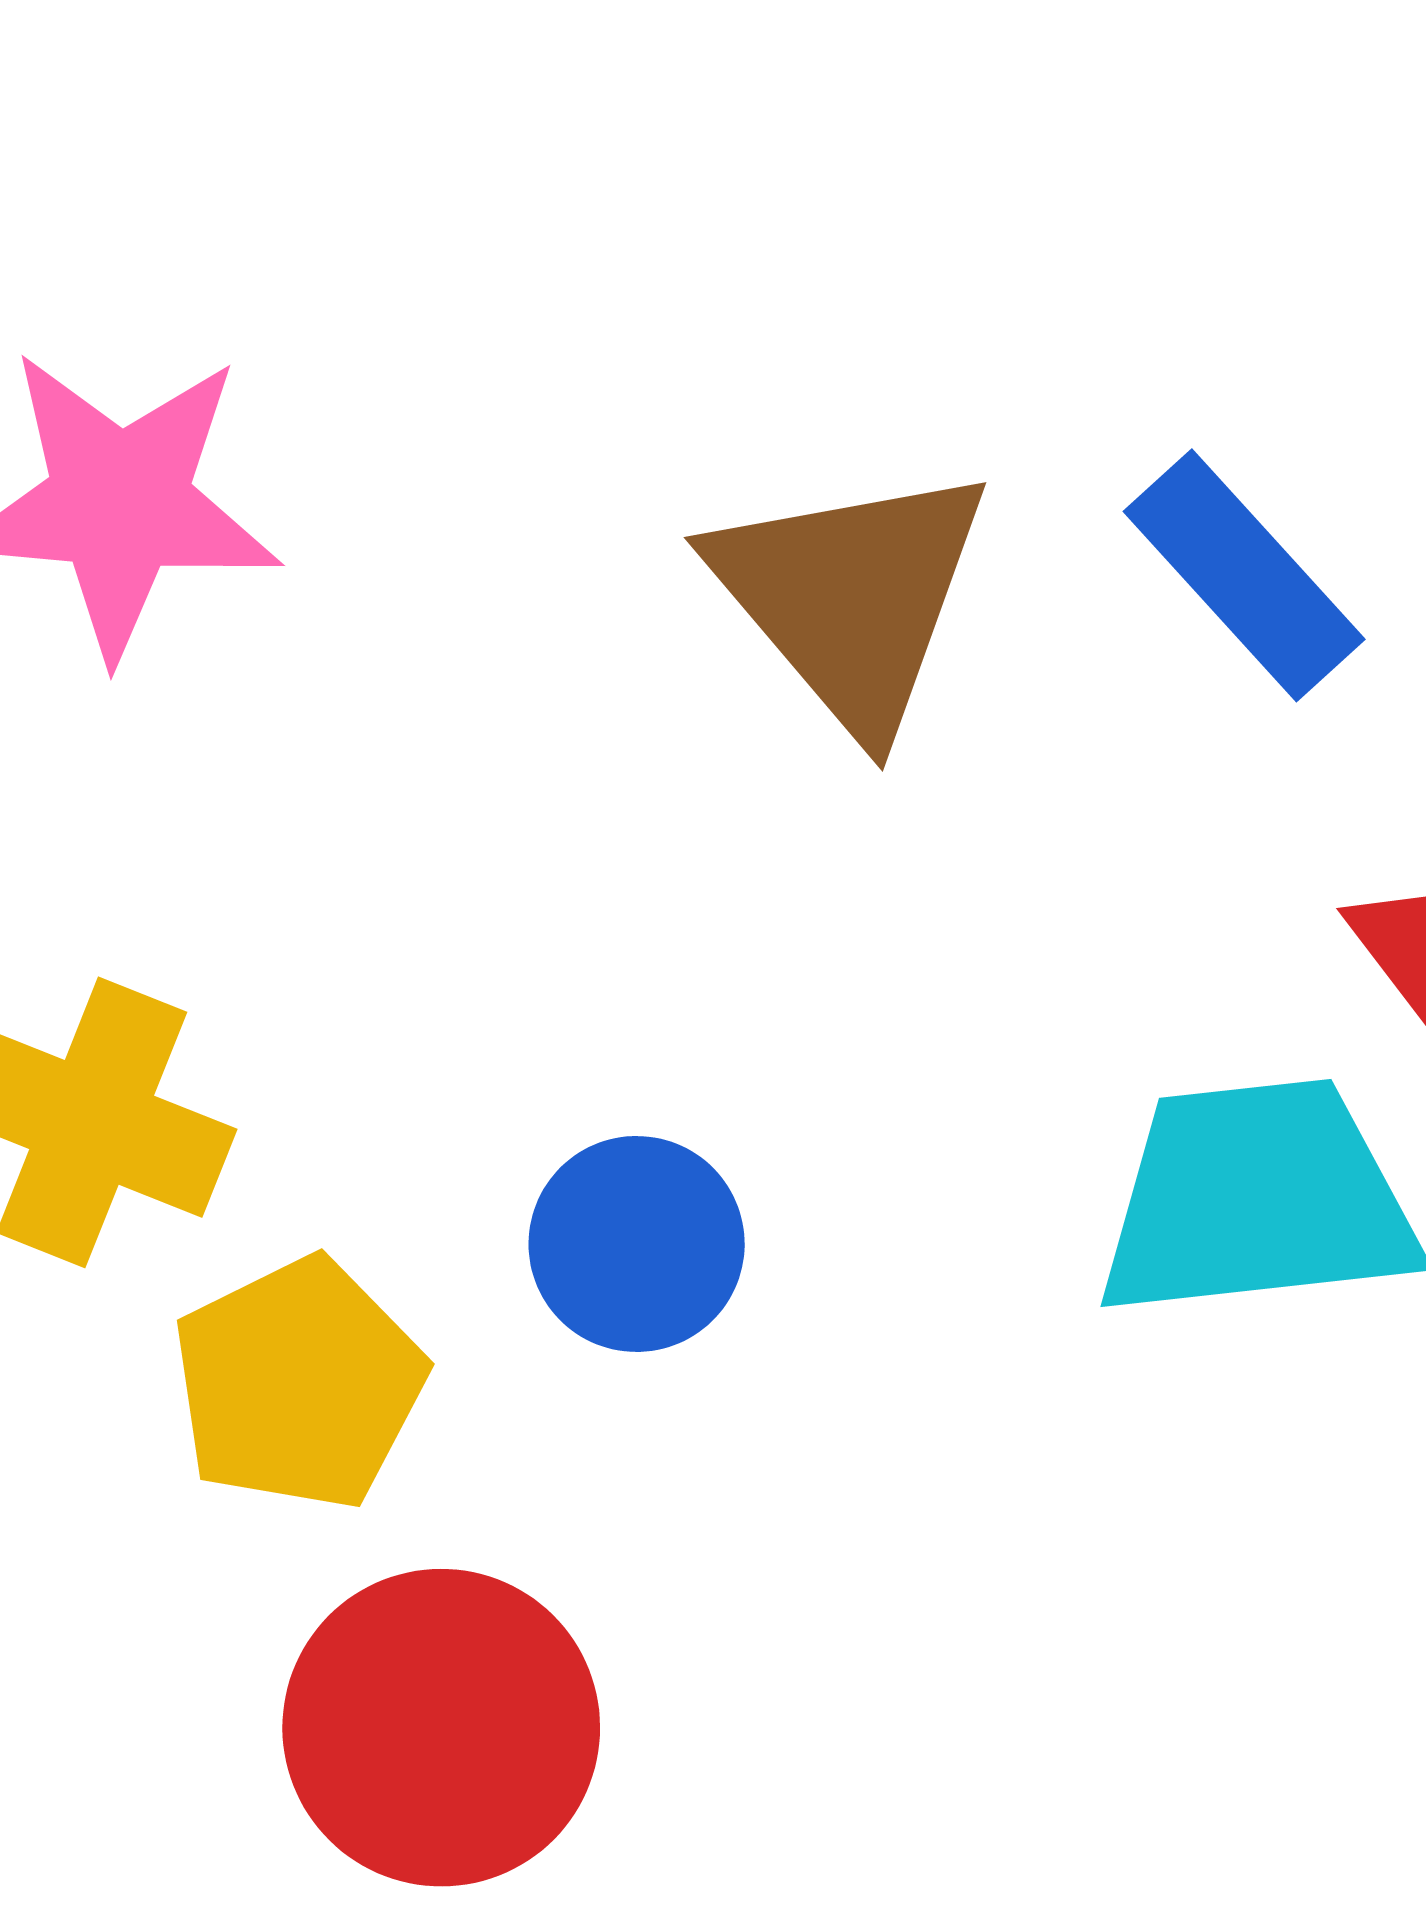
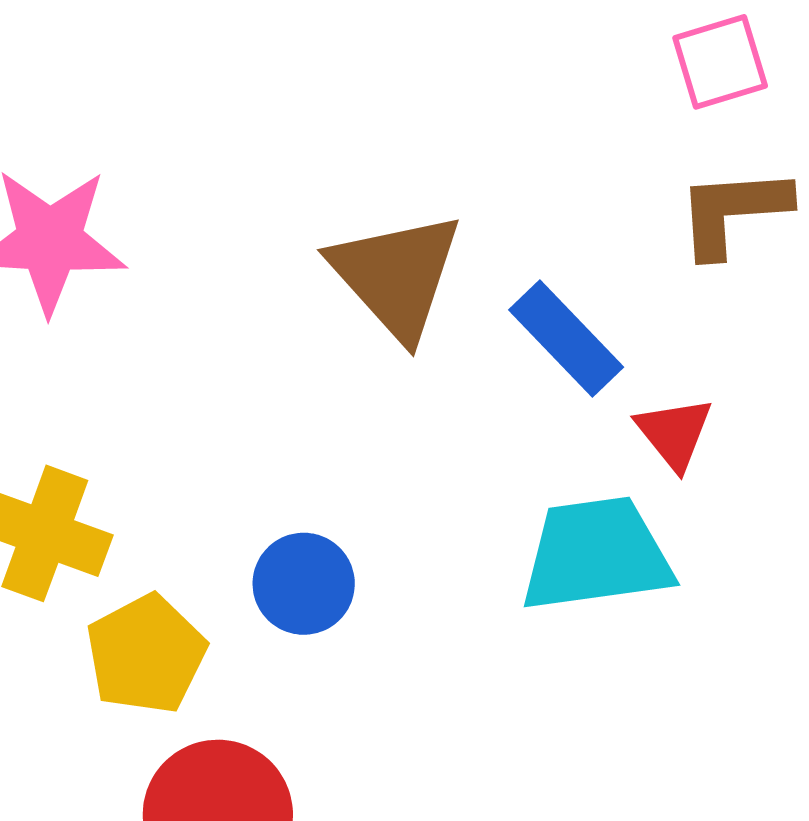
blue rectangle: (1244, 575) -> (566, 338), moved

